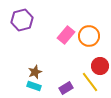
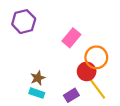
orange circle: (89, 36) -> (96, 57), moved
red circle: (100, 66) -> (87, 71), moved

